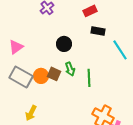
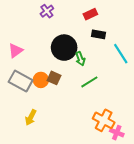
black circle: (64, 44) -> (64, 48), size x1.6
green arrow: (70, 69) -> (80, 59), moved
green line: (89, 78) -> (89, 82), turned 60

